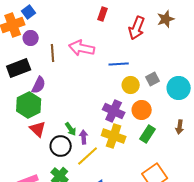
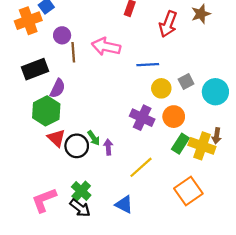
purple circle: (31, 38) -> (62, 35), moved
yellow cross: (114, 136) -> (202, 146), moved
black circle: (61, 146) -> (77, 146), moved
yellow line: (88, 156) -> (141, 167), moved

